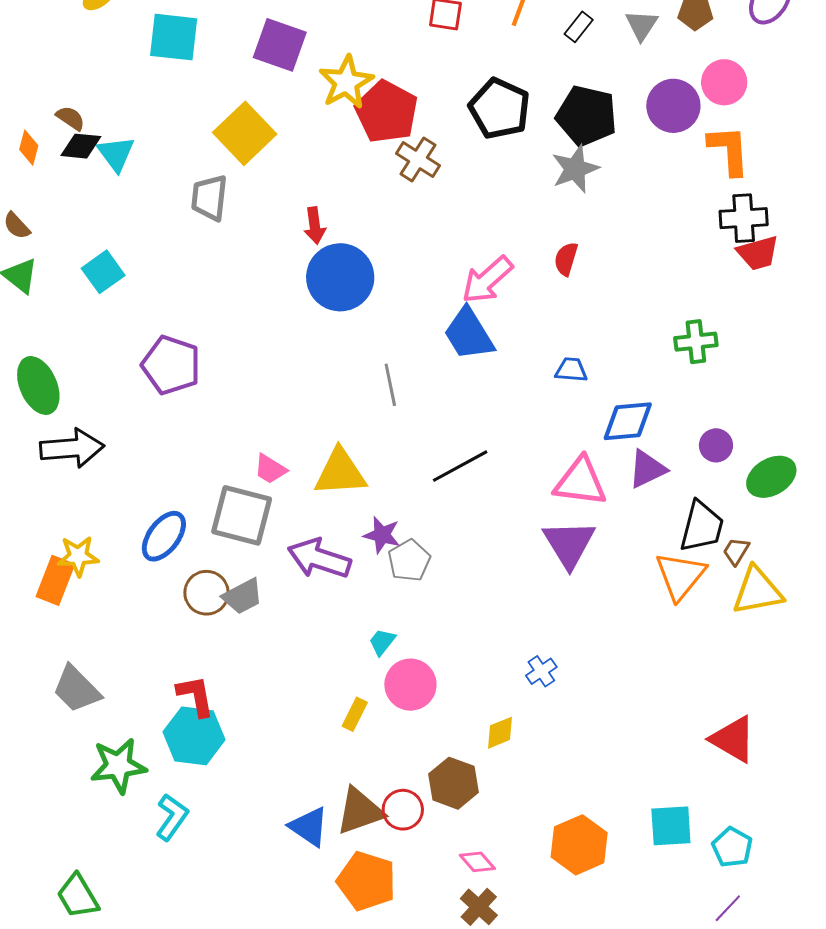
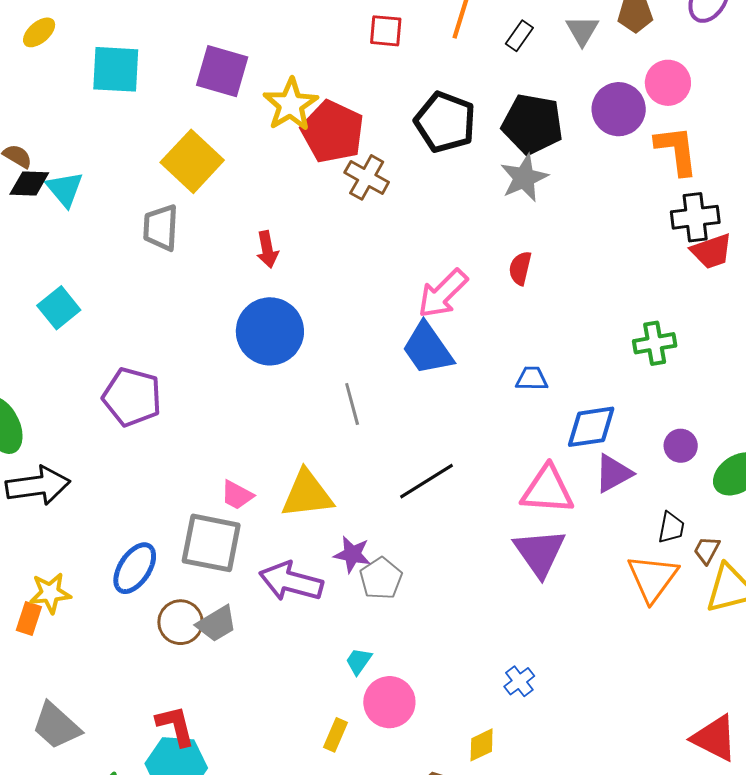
blue circle: (340, 277) -> (270, 331), moved
black trapezoid: (702, 527) -> (671, 528), size x0.6
orange rectangle: (55, 580) -> (29, 618), size x0.7

